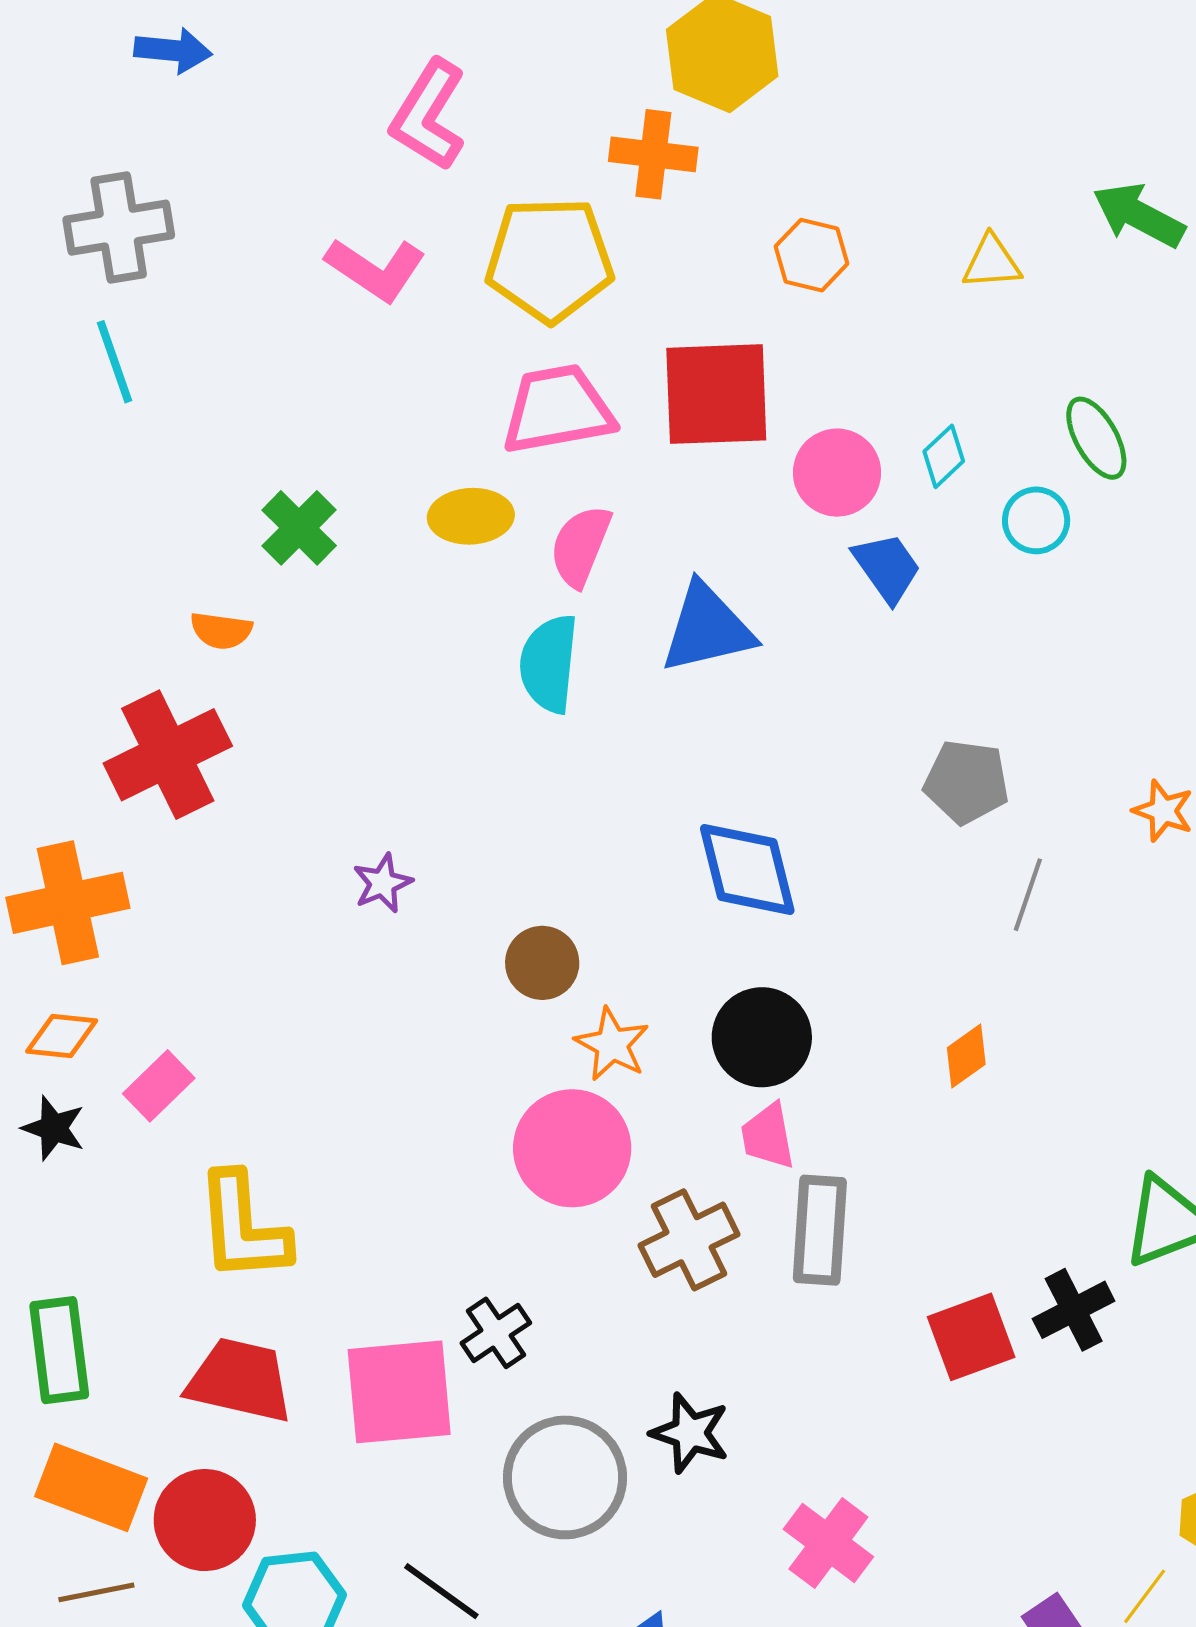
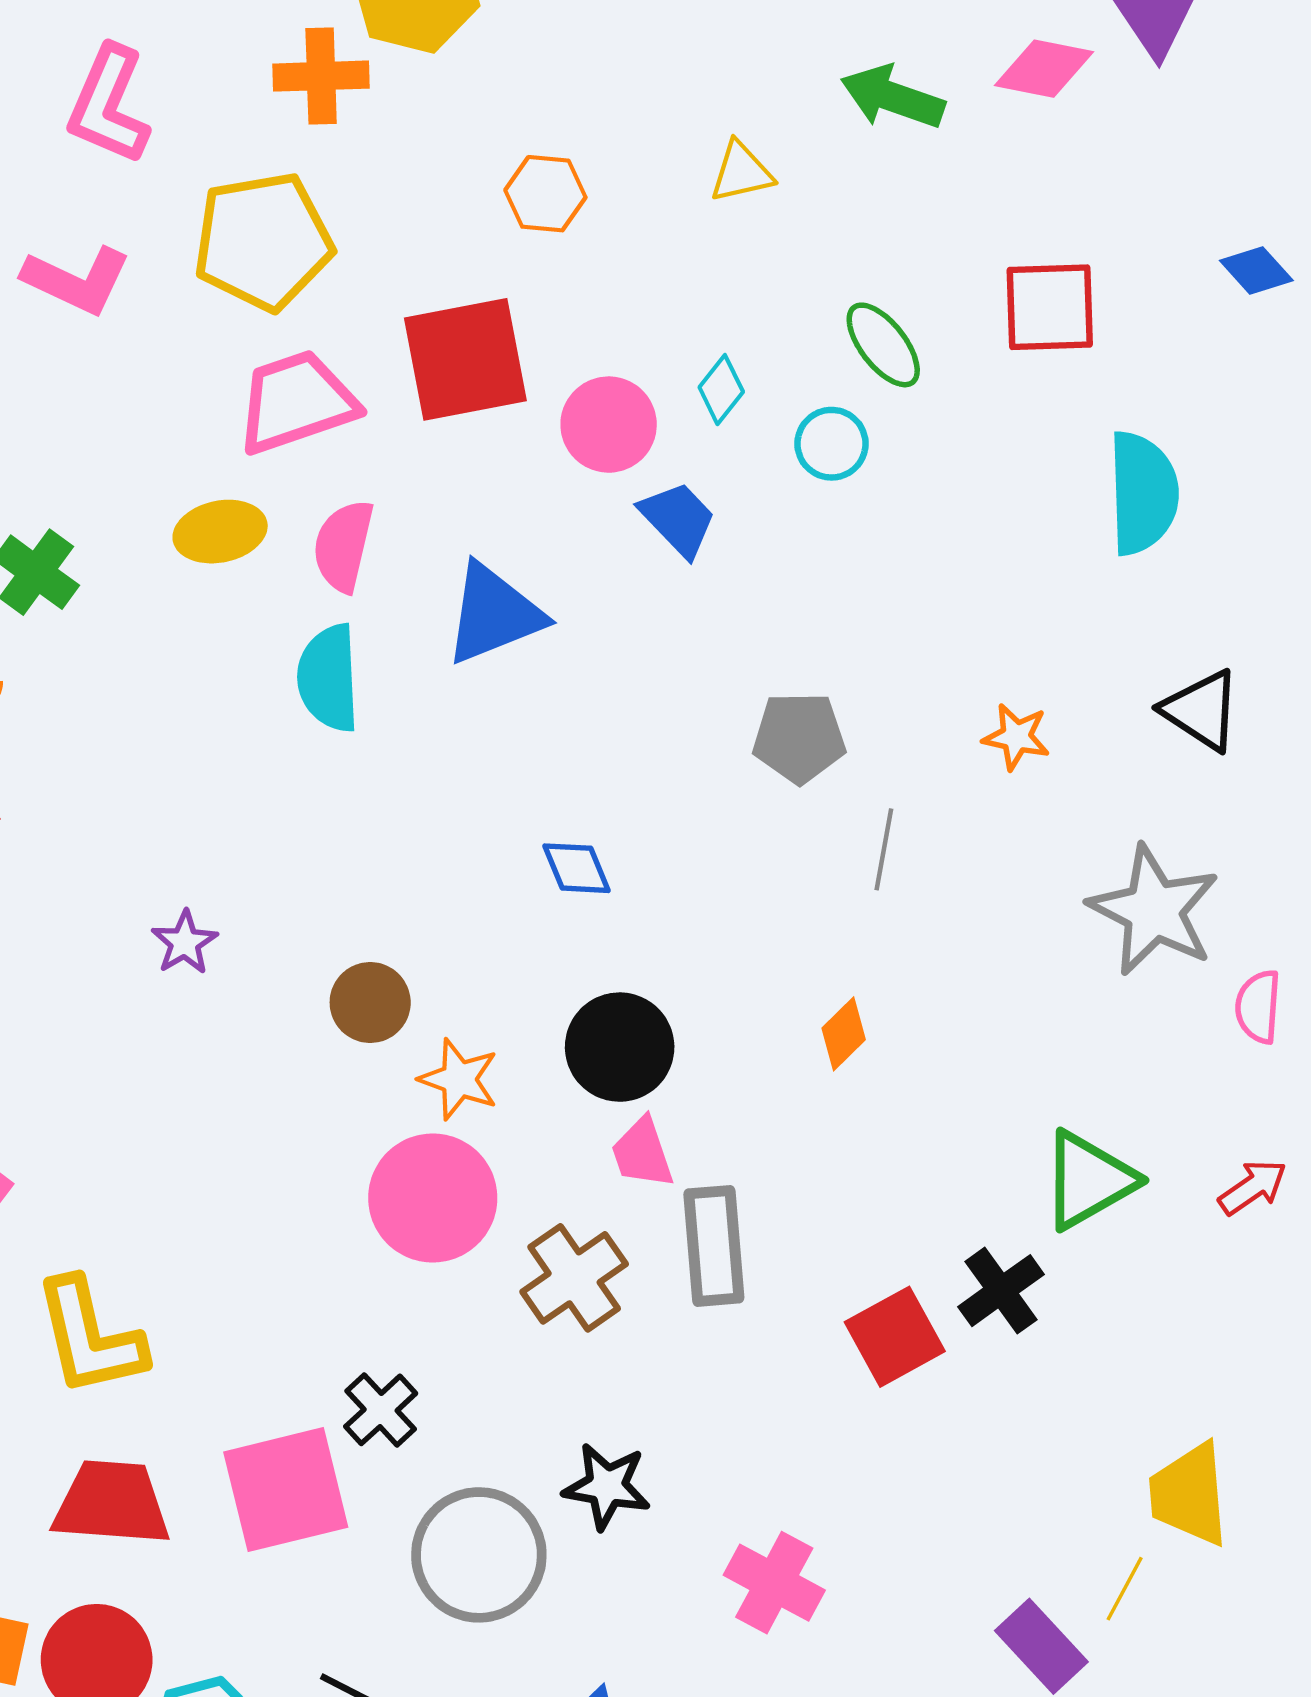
orange cross: (653, 154) -> (321, 76), moved
blue diamond: (747, 870) -> (577, 868), size x0.6

